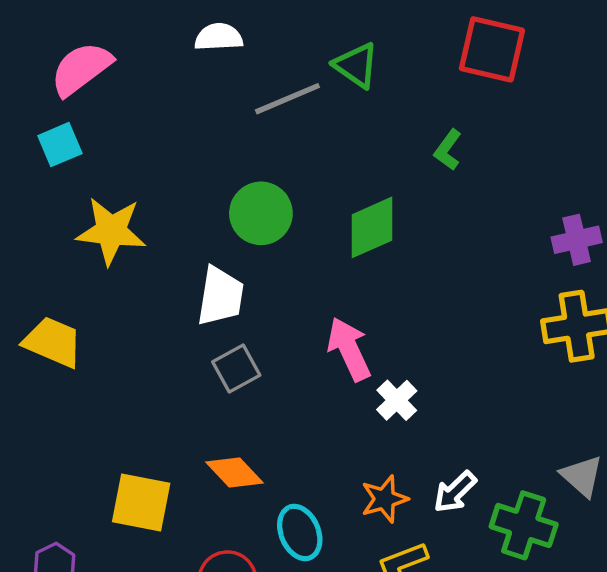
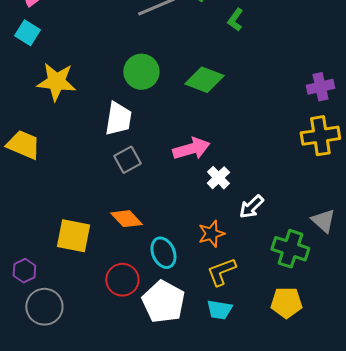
cyan square: (60, 145) -> (27, 33), turned -35
green L-shape: (448, 150) -> (235, 20), moved
green diamond: (372, 227) -> (204, 80), turned 45
pink arrow: (349, 349) -> (191, 149), turned 99
white arrow: (455, 492) -> (251, 207), moved

